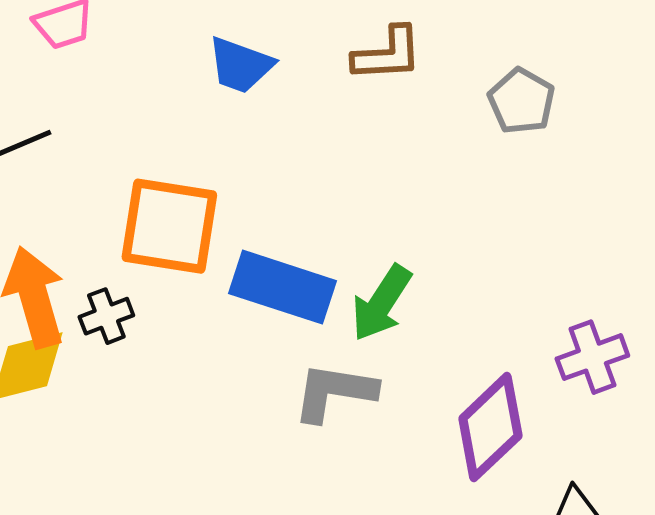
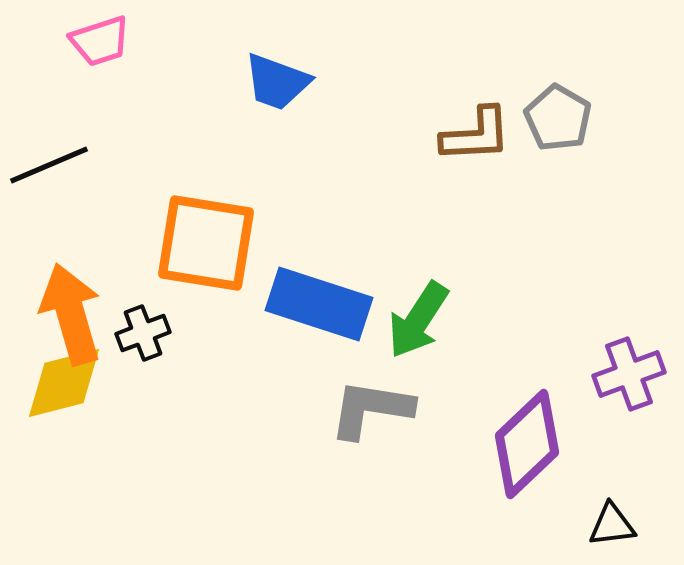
brown L-shape: (387, 54) -> (476, 135), moved

